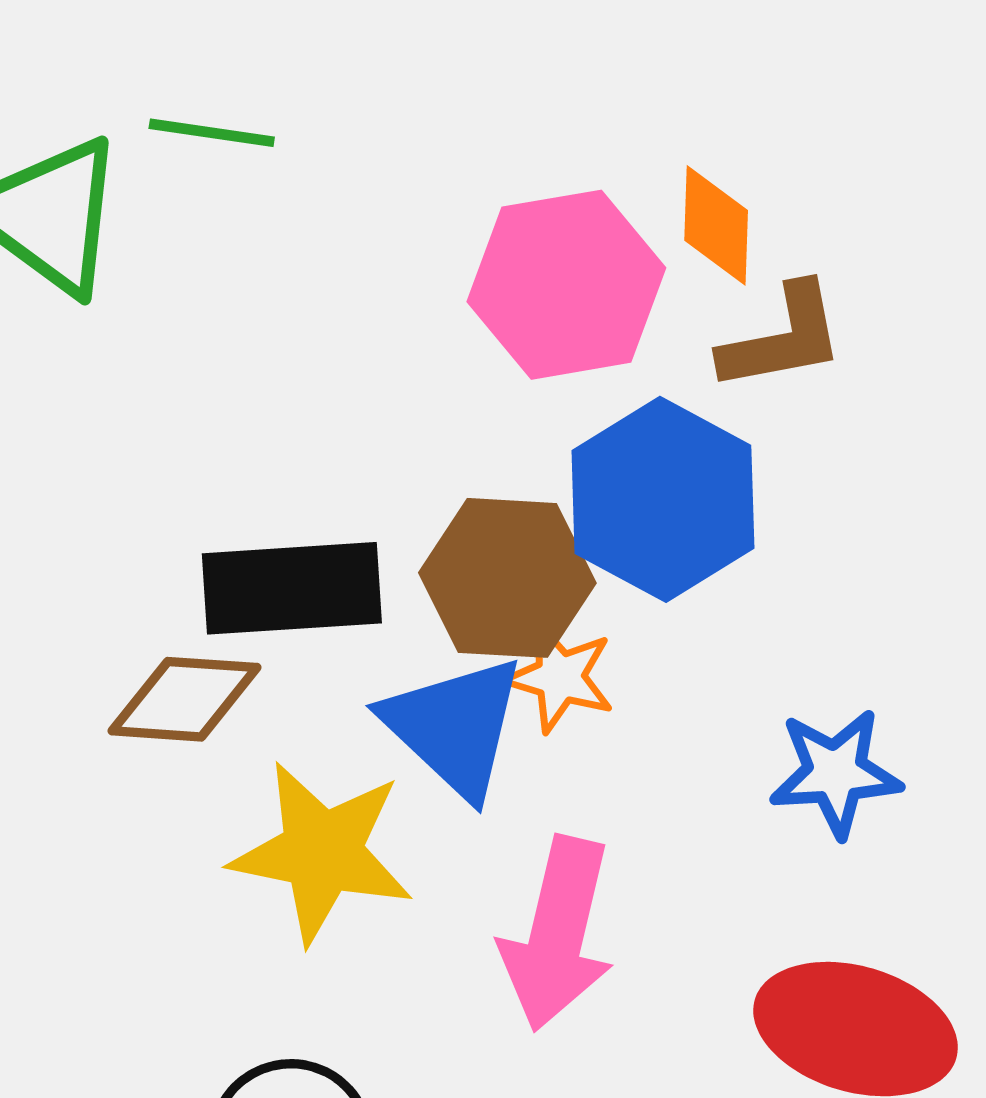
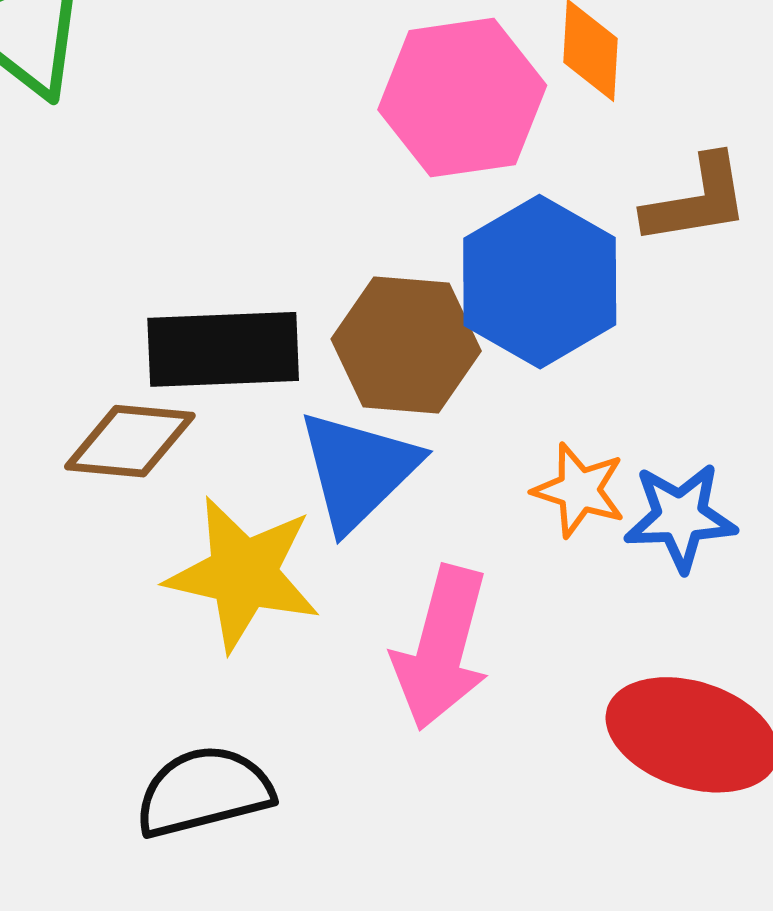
brown L-shape: (782, 338) -> (697, 200), moved
orange star: (560, 677) -> (579, 490), moved
blue triangle: (454, 727) -> (358, 470), turned 31

